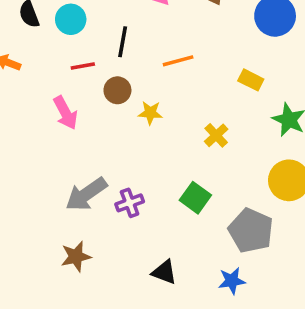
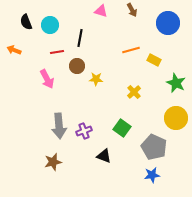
orange line: (178, 61) -> (131, 50), moved
gray arrow: (86, 194) -> (59, 126), turned -60
black triangle: (164, 272) -> (104, 156), moved
blue star: (232, 281) -> (152, 175), moved

